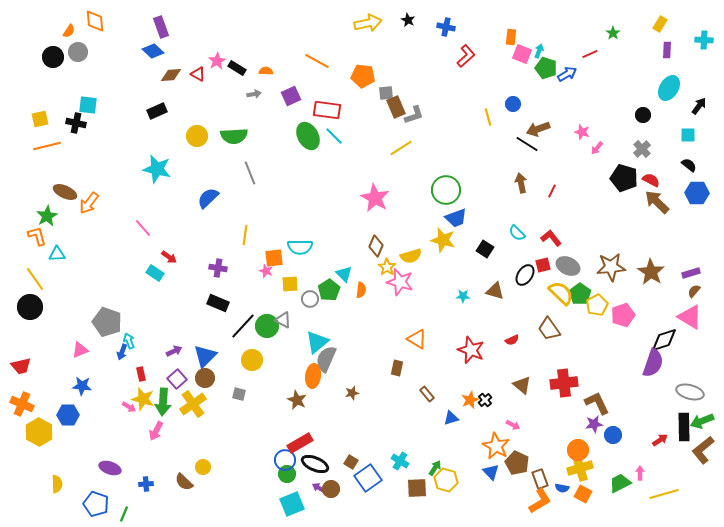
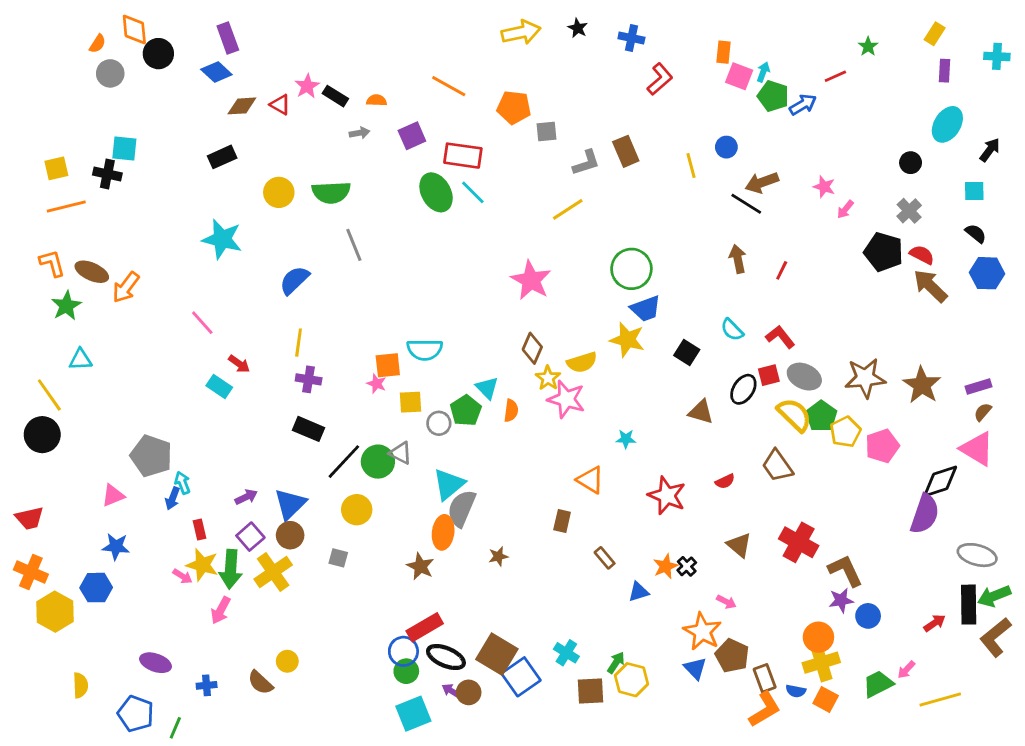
black circle: (53, 57) -> (158, 54), moved
brown rectangle: (396, 107) -> (626, 151), moved
yellow line: (245, 235) -> (299, 343), moved
orange L-shape: (37, 236) -> (52, 263), moved
cyan star: (463, 296) -> (626, 439), moved
red cross: (564, 383) -> (799, 542), turned 36
brown square: (351, 462) -> (497, 654), size x2.0
pink arrow: (640, 473) -> (906, 670), turned -136

